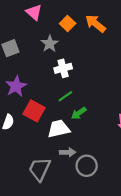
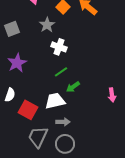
white cross: (63, 68) -> (59, 47), turned 35
red square: (34, 111) -> (28, 110), moved
gray circle: (87, 166) -> (65, 144), moved

